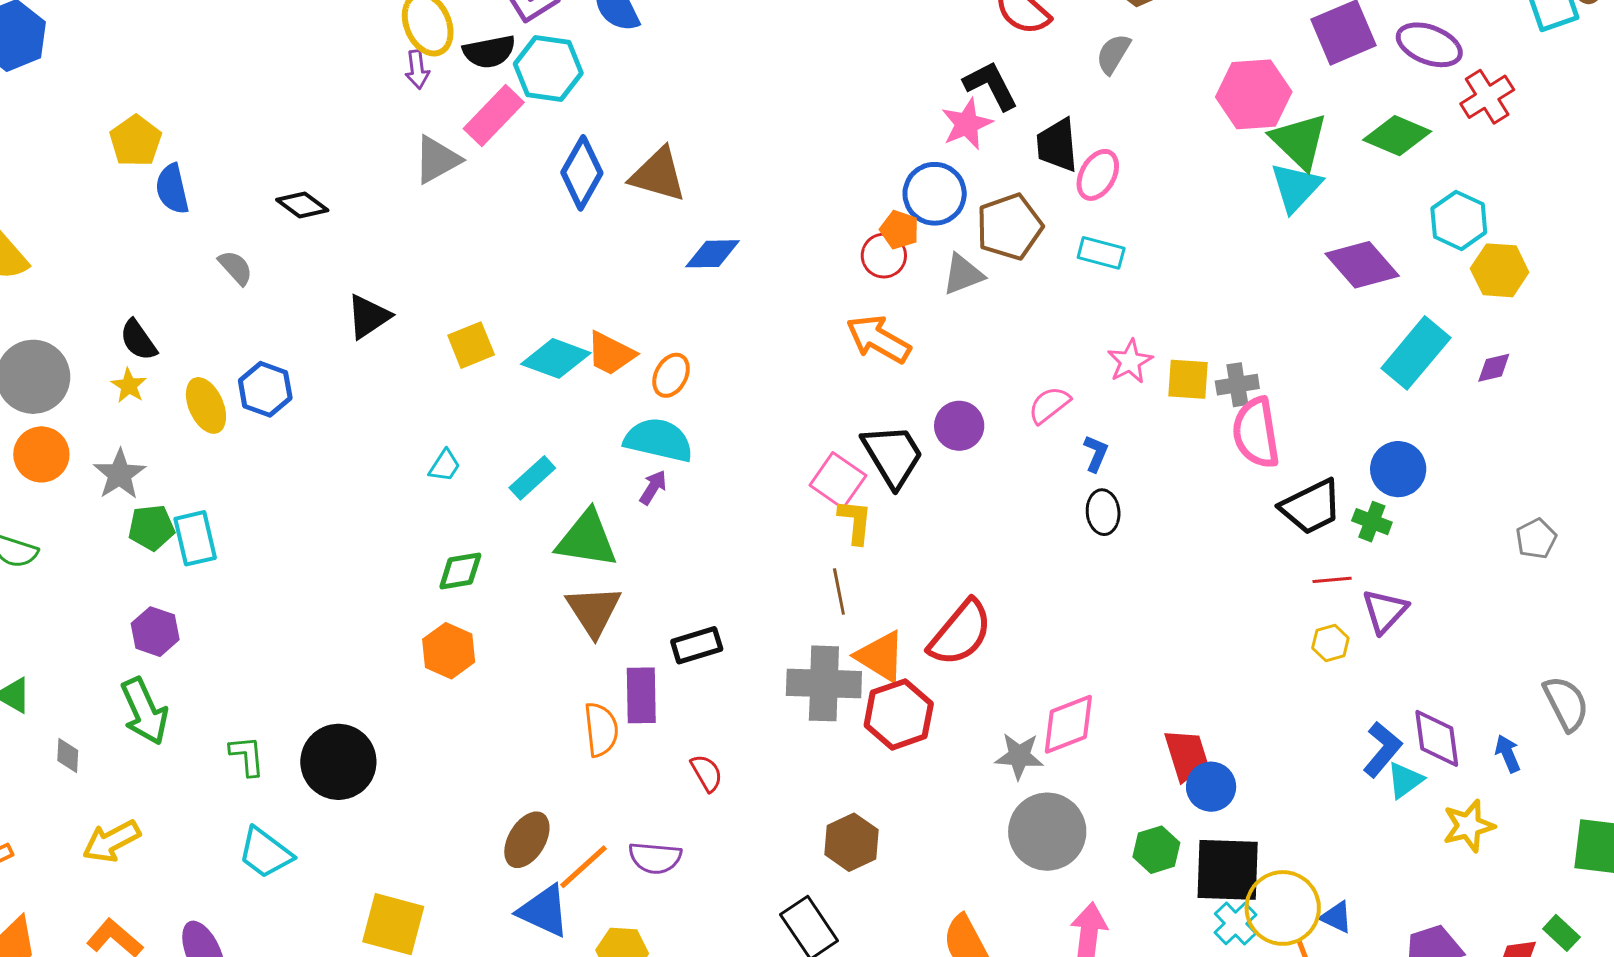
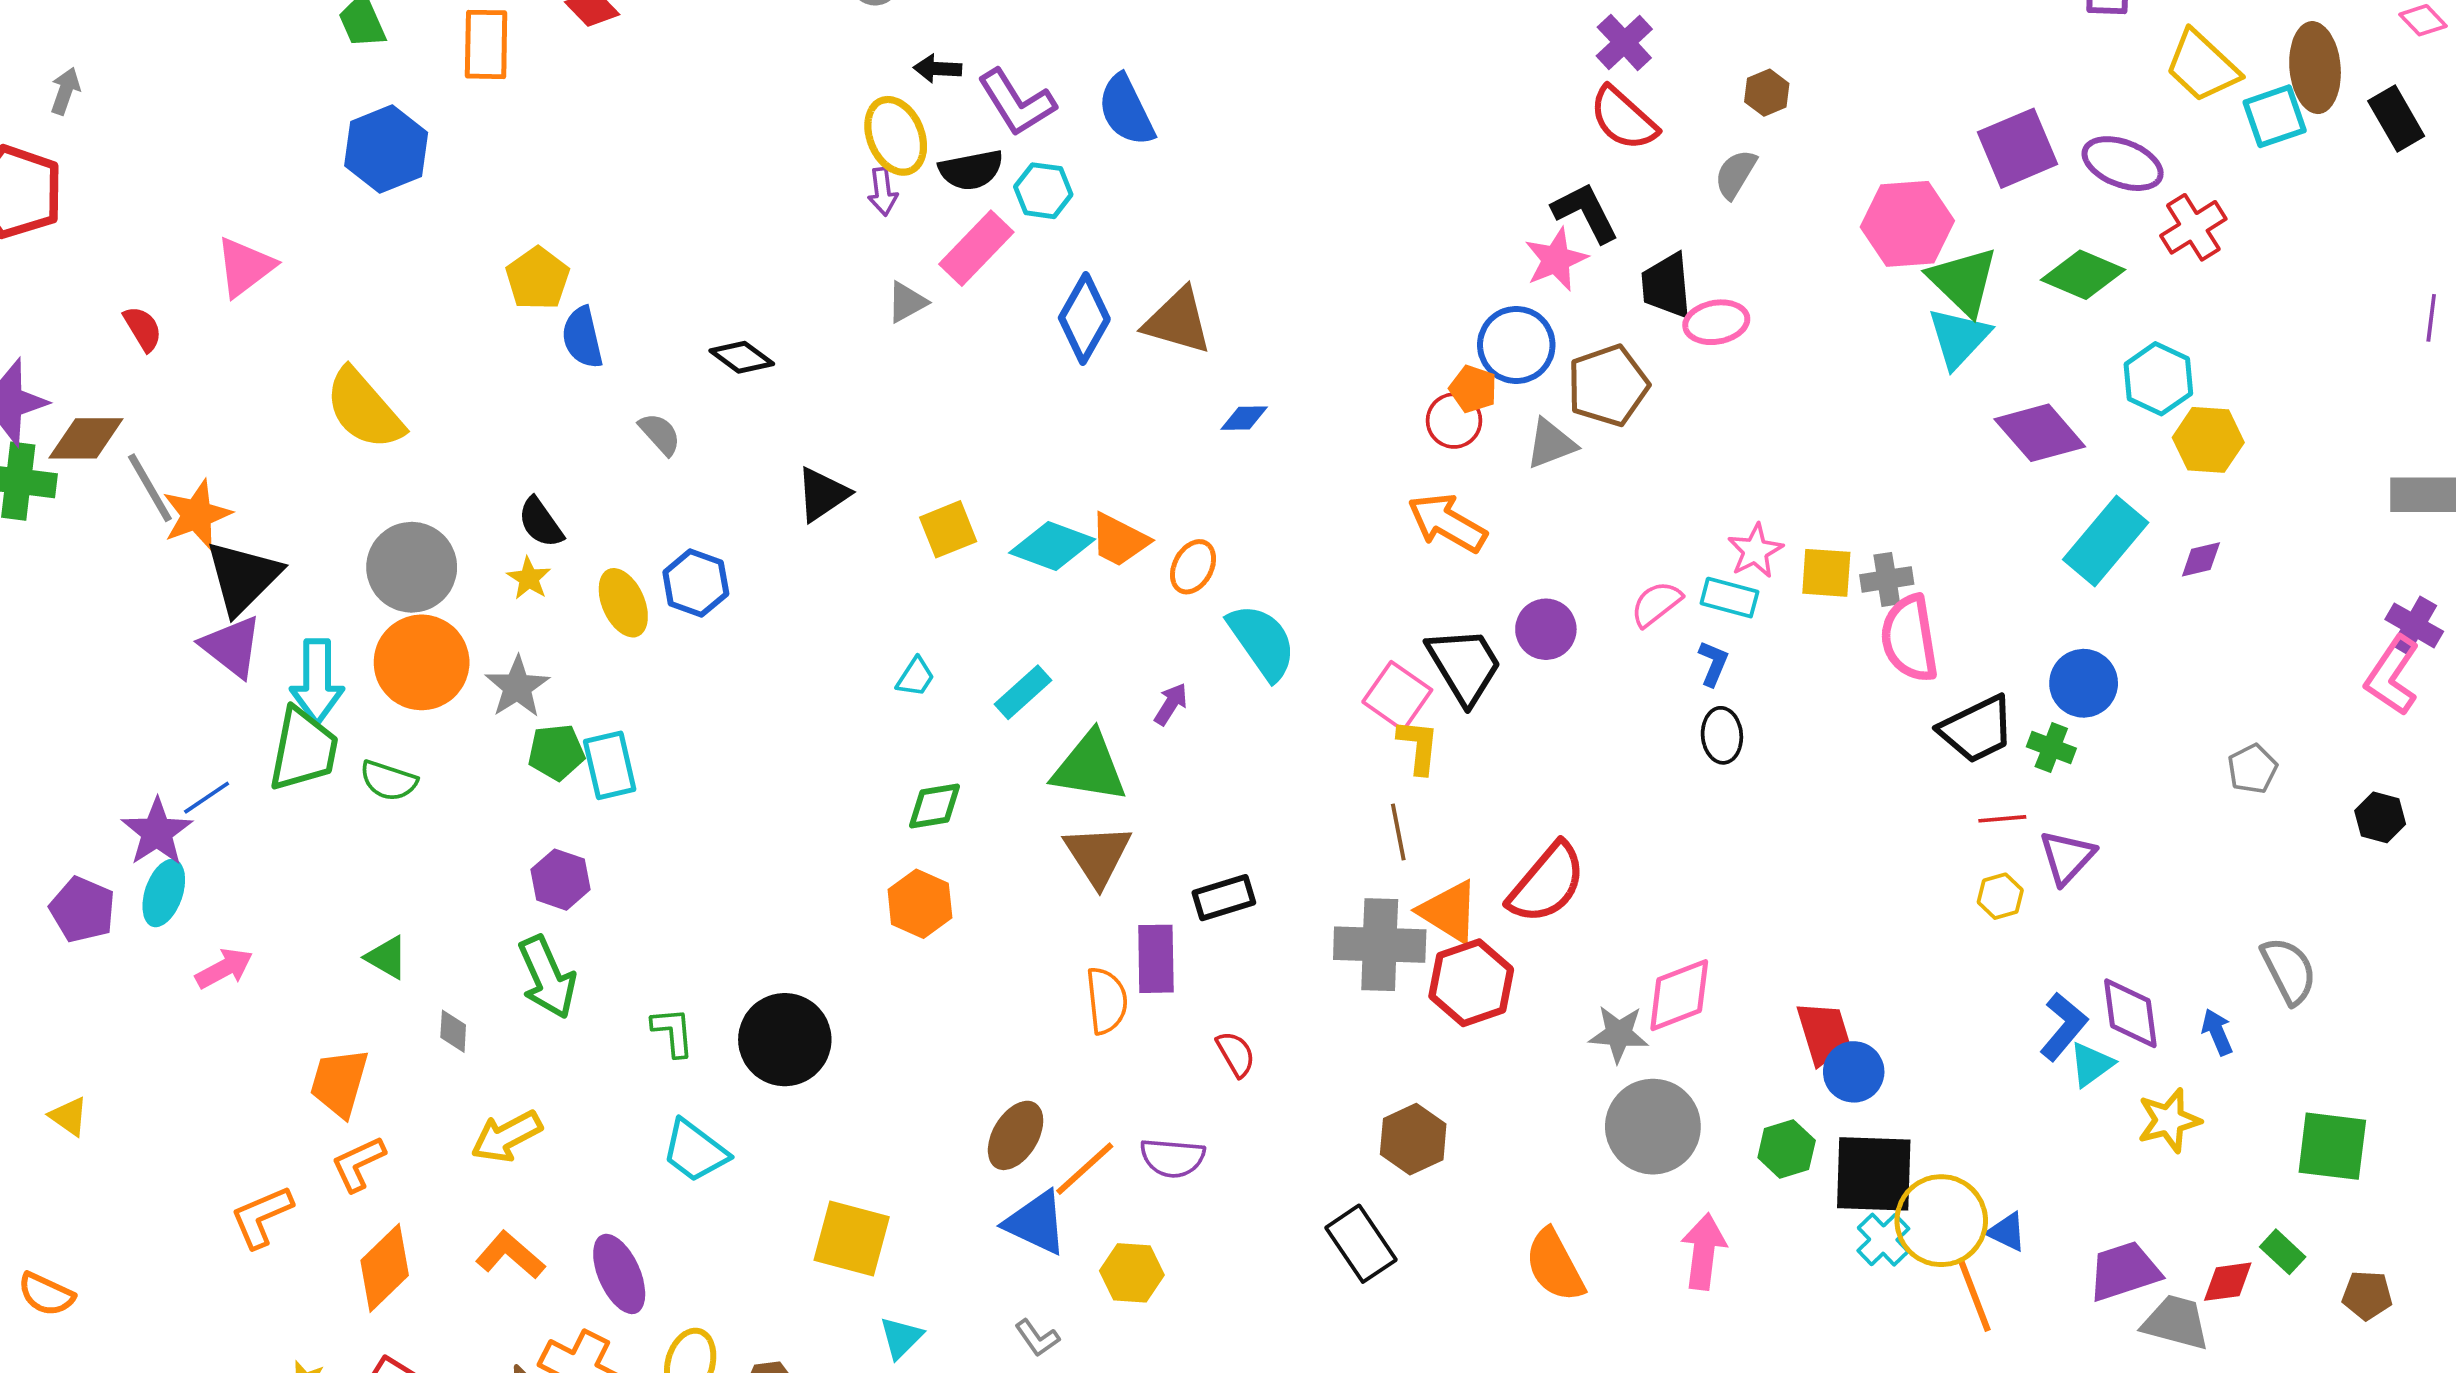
cyan hexagon: (548, 68) -> (1043, 191), size x0.7
gray triangle: (437, 160) -> (907, 302), size x0.7
pink ellipse: (1098, 175) -> (1716, 322), turned 51
cyan rectangle: (1101, 253) -> (1729, 598), moved
blue diamond: (713, 254) -> (1244, 418), size x0.7
cyan semicircle: (659, 440) -> (1262, 642), moved, turned 42
orange circle: (41, 454) -> (422, 662), size x1.4

